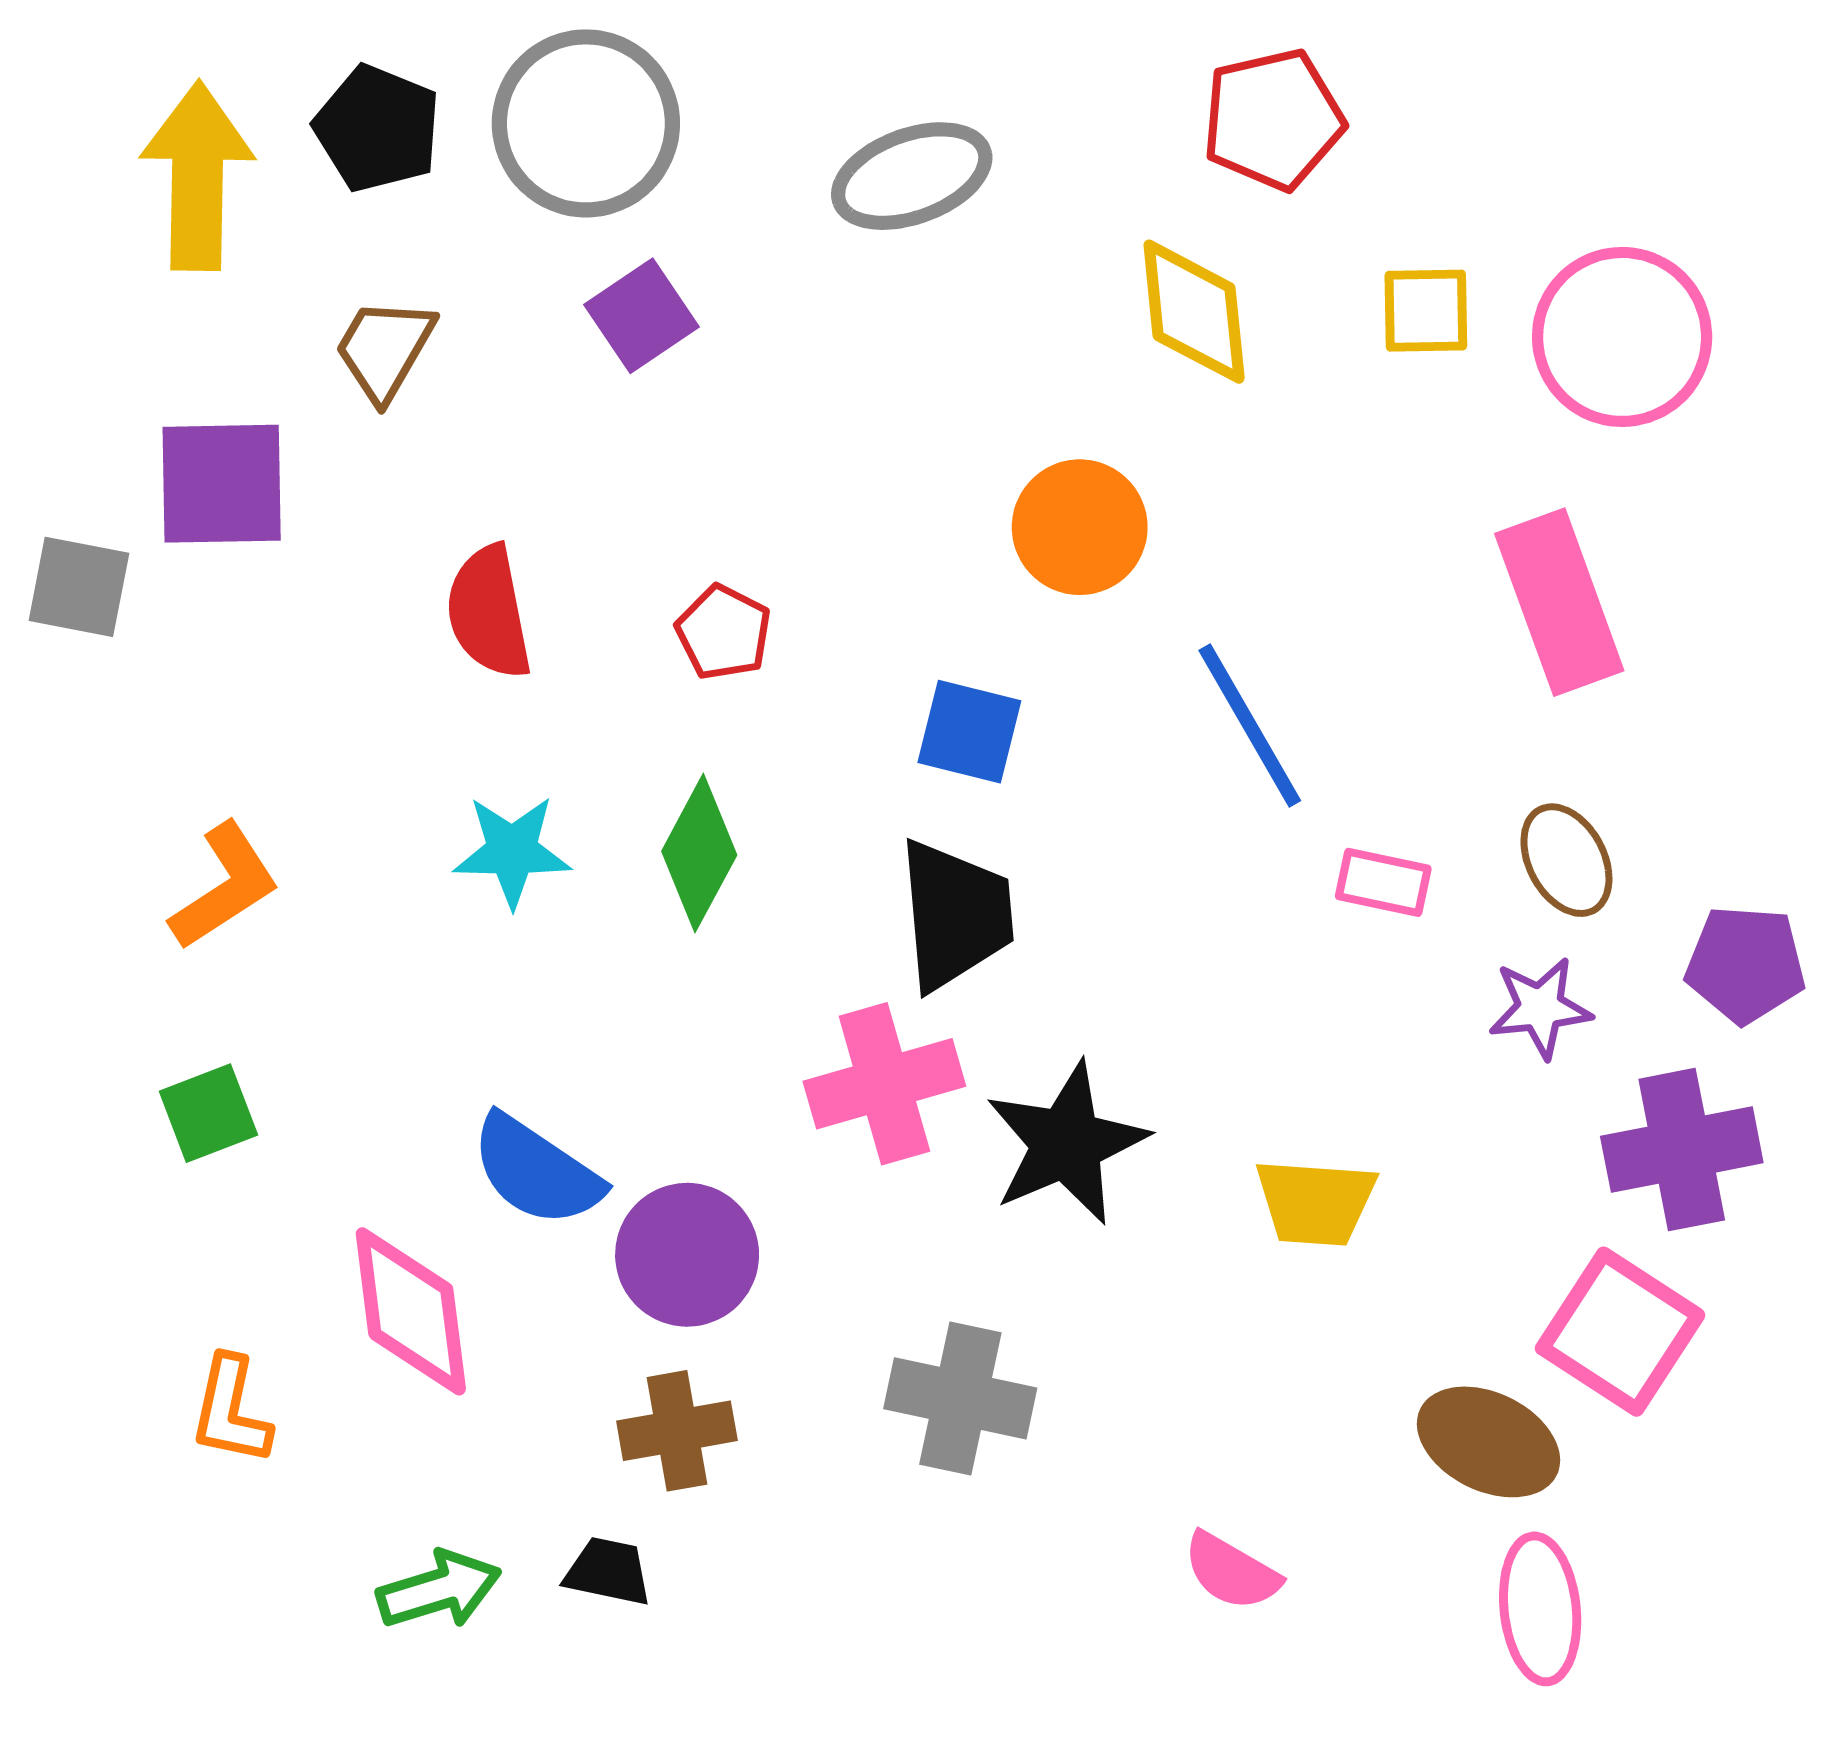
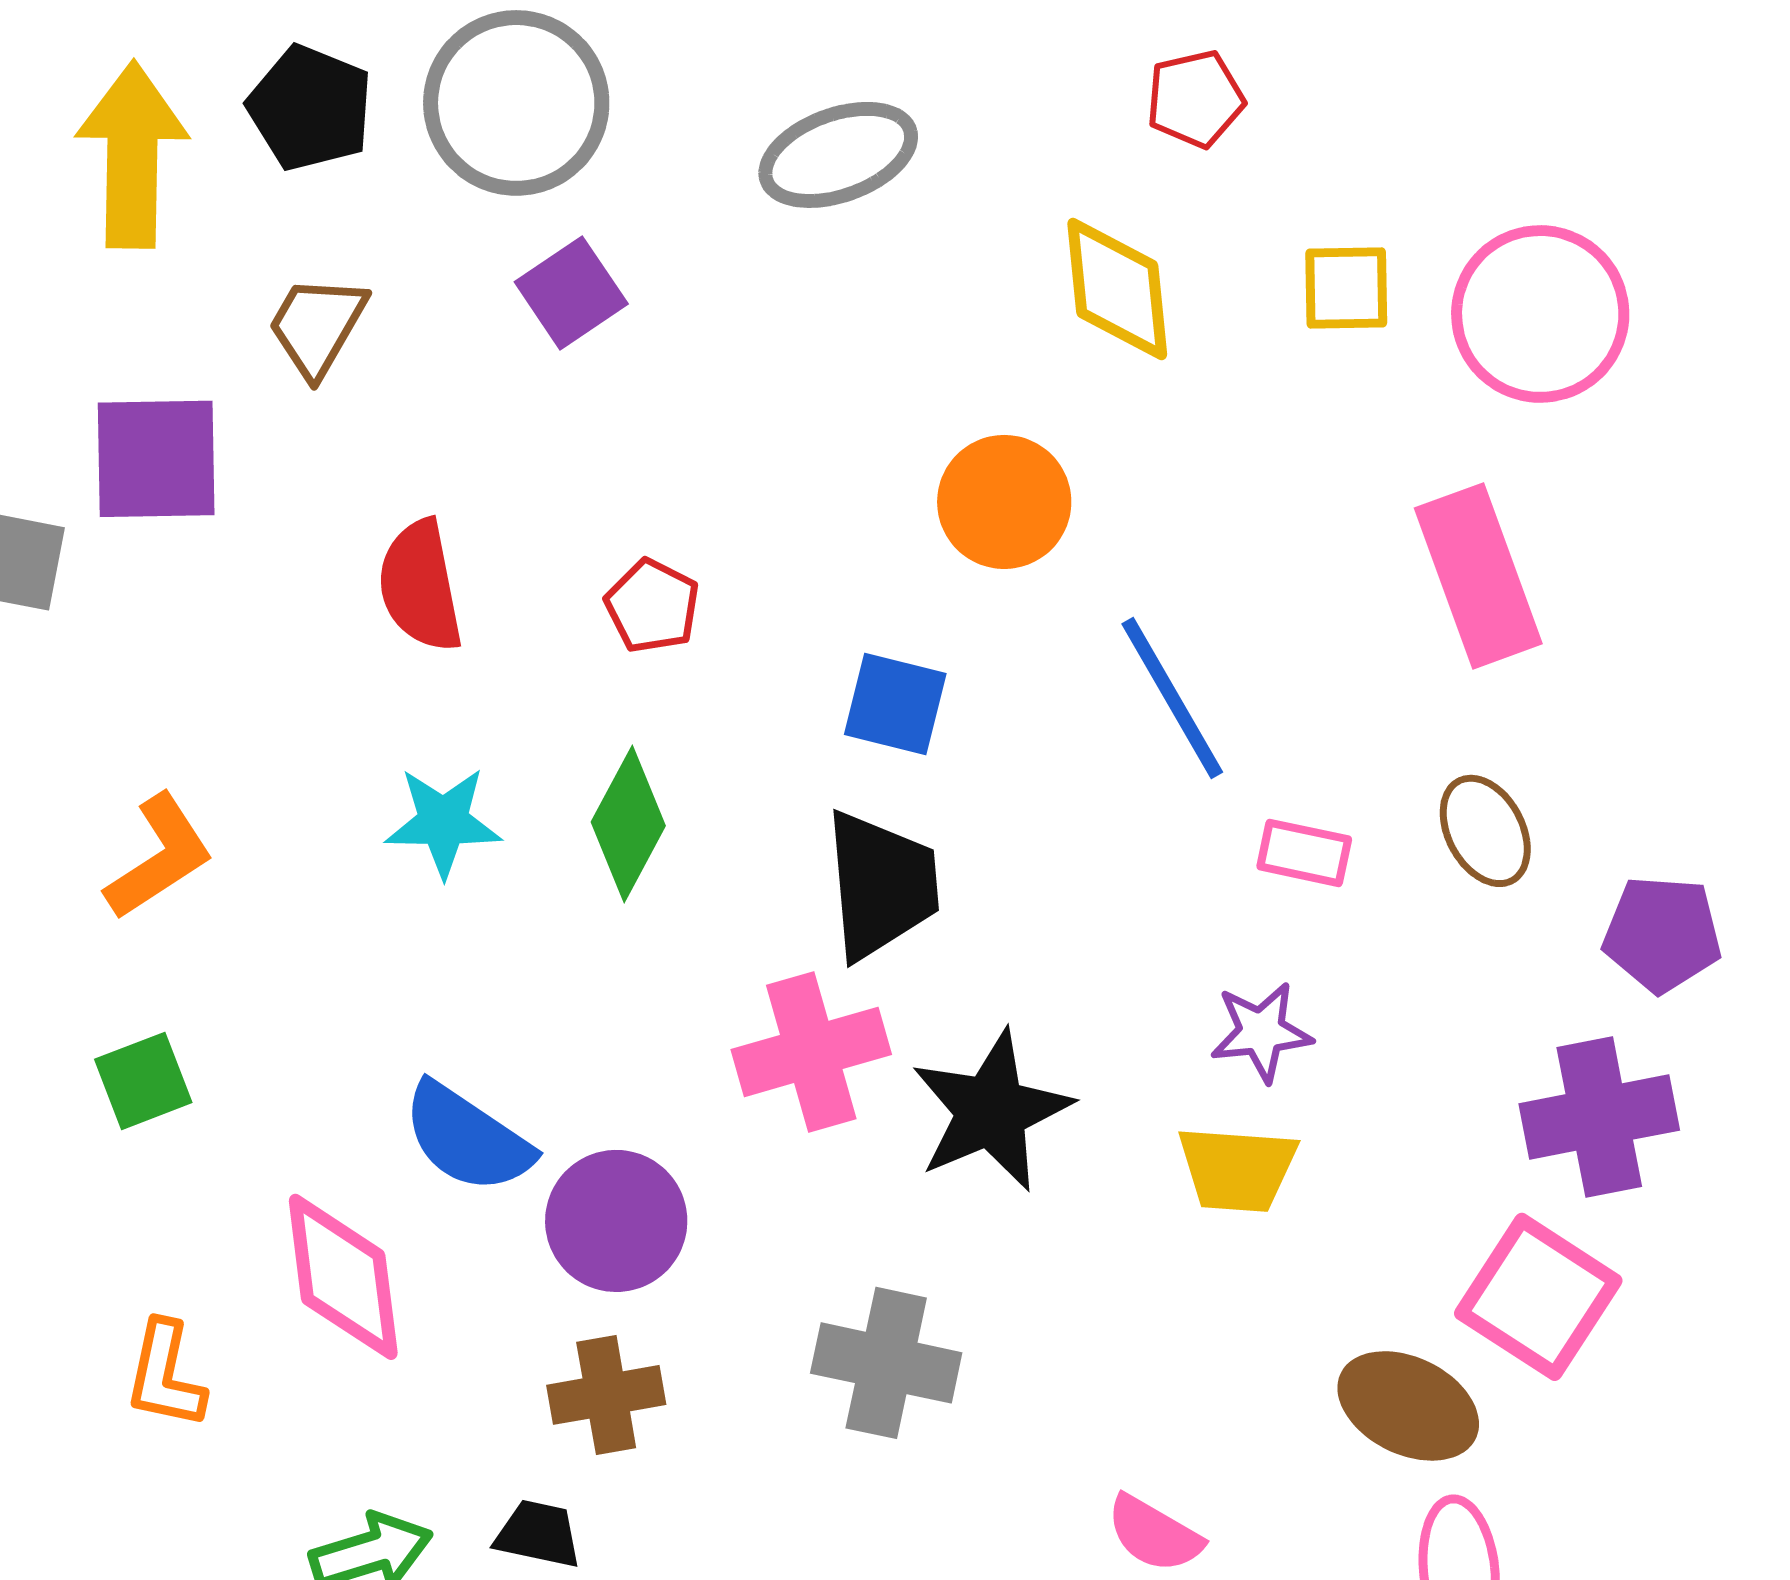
red pentagon: (1273, 119) -> (1195, 99), size x0.7
purple star: (1540, 1008) -> (1261, 1032), moved

